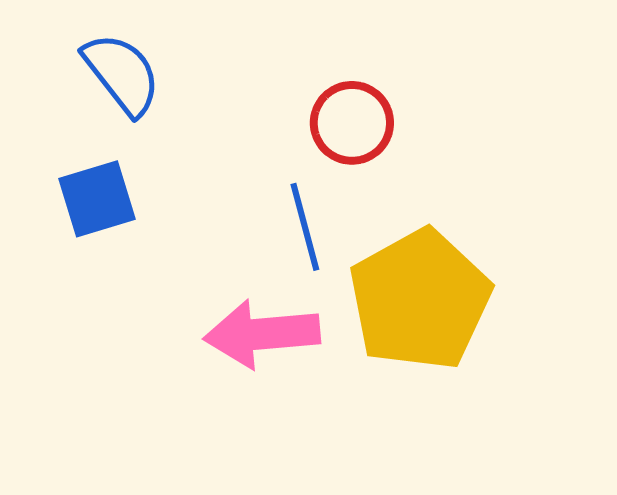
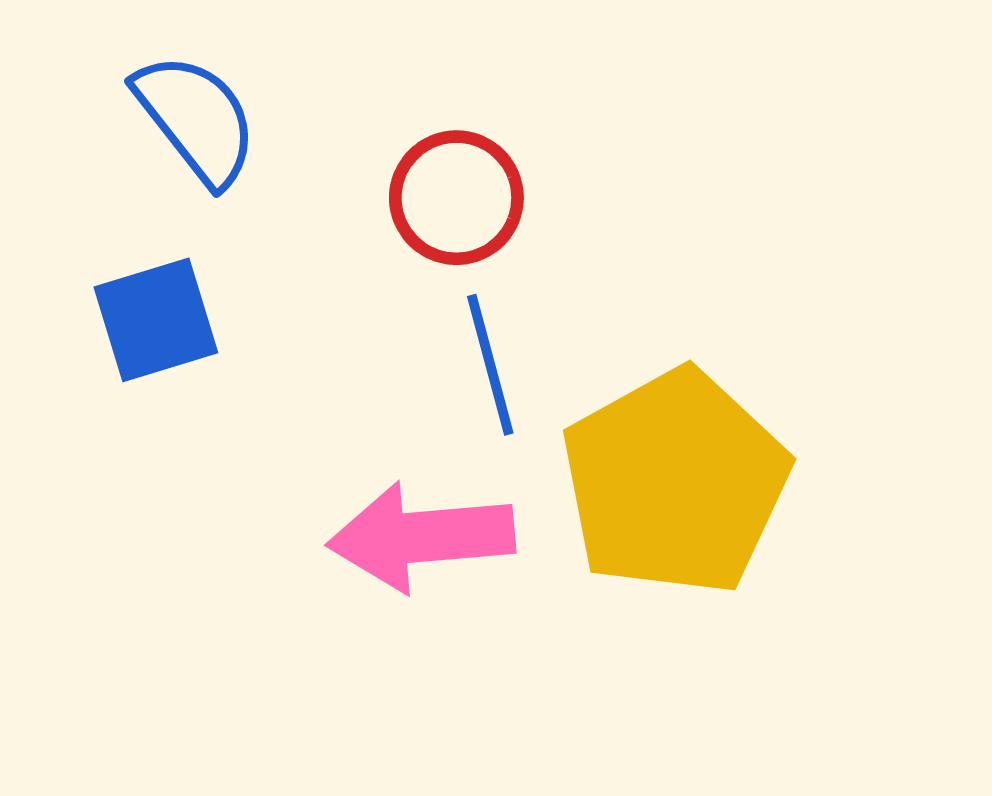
red circle: (352, 123) -> (456, 198), moved

